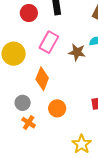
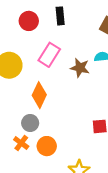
gray circle: (23, 103) -> (30, 123), moved
orange circle: (57, 108) -> (47, 146), moved

